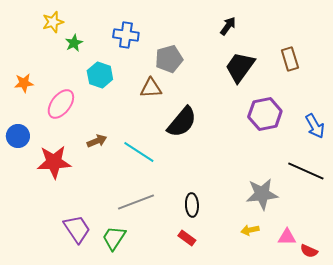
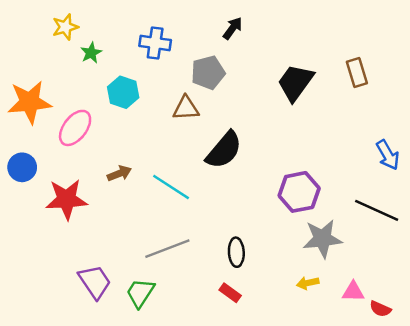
black arrow: (228, 26) -> (233, 28), moved
orange star: (24, 83) -> (30, 102), size x1.8
purple hexagon: (265, 114) -> (299, 192), moved

